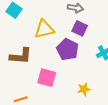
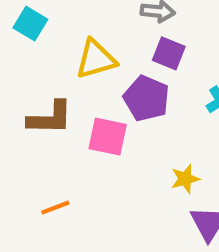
pink square: (47, 78) -> (108, 137), moved

